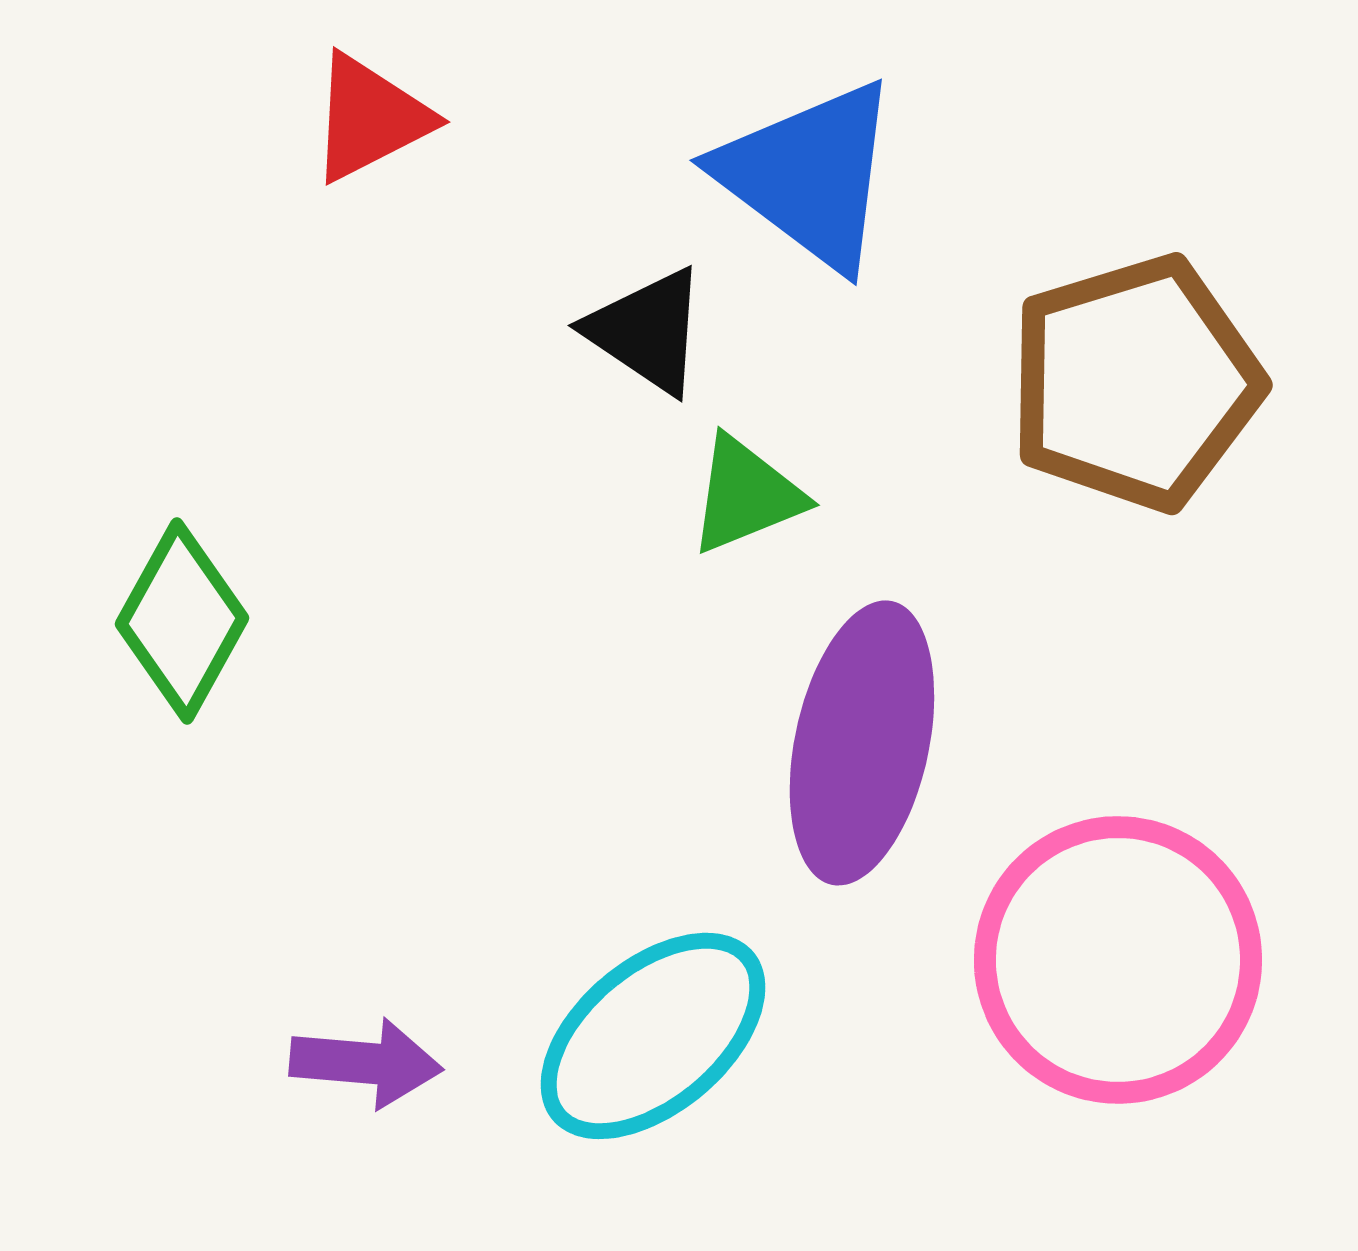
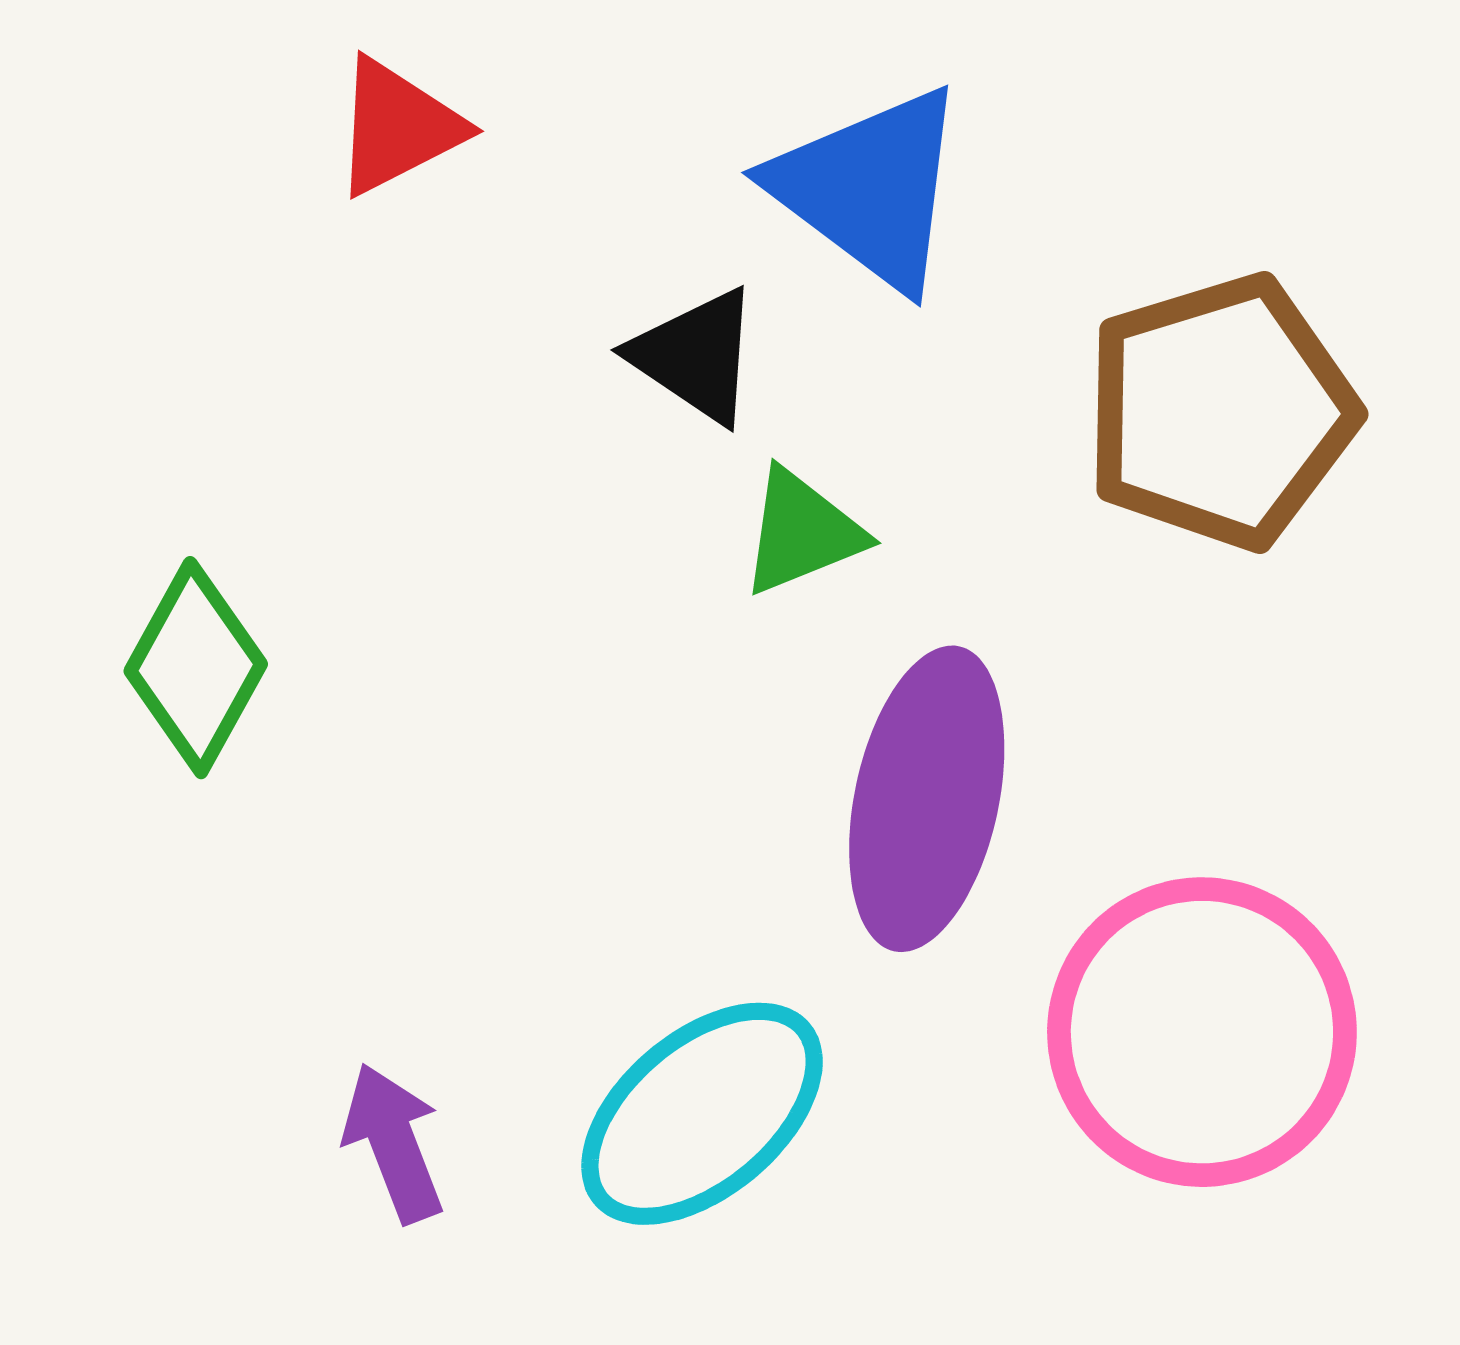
purple arrow: (366, 1063) -> (393, 1143), turned -116

